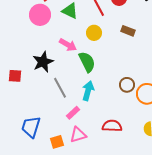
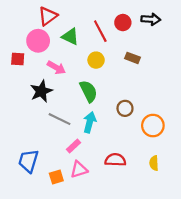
pink arrow: (68, 45) -> (56, 68), moved
red square: (15, 76) -> (18, 59), moved
brown circle: (127, 85) -> (125, 108), moved
gray line: (60, 88) -> (60, 119), turned -35

